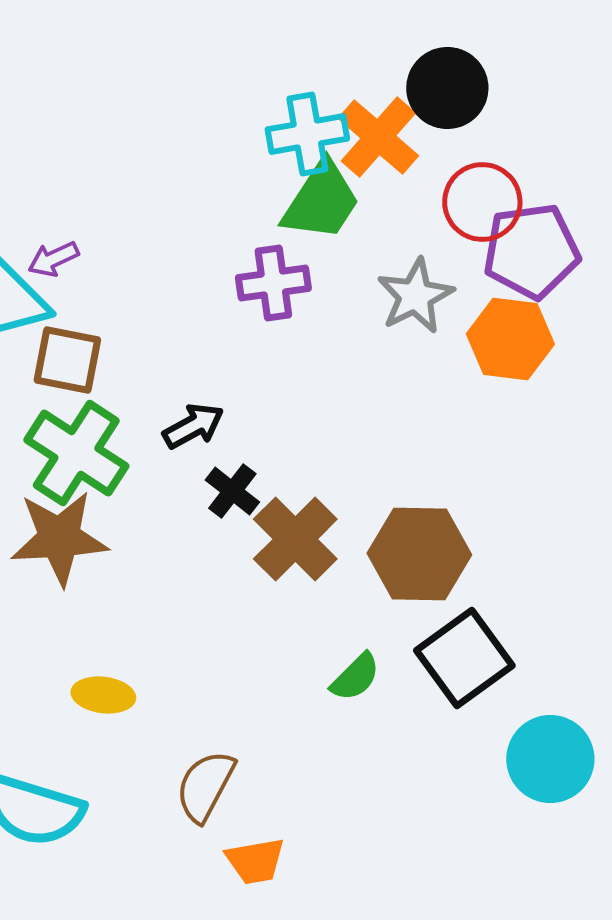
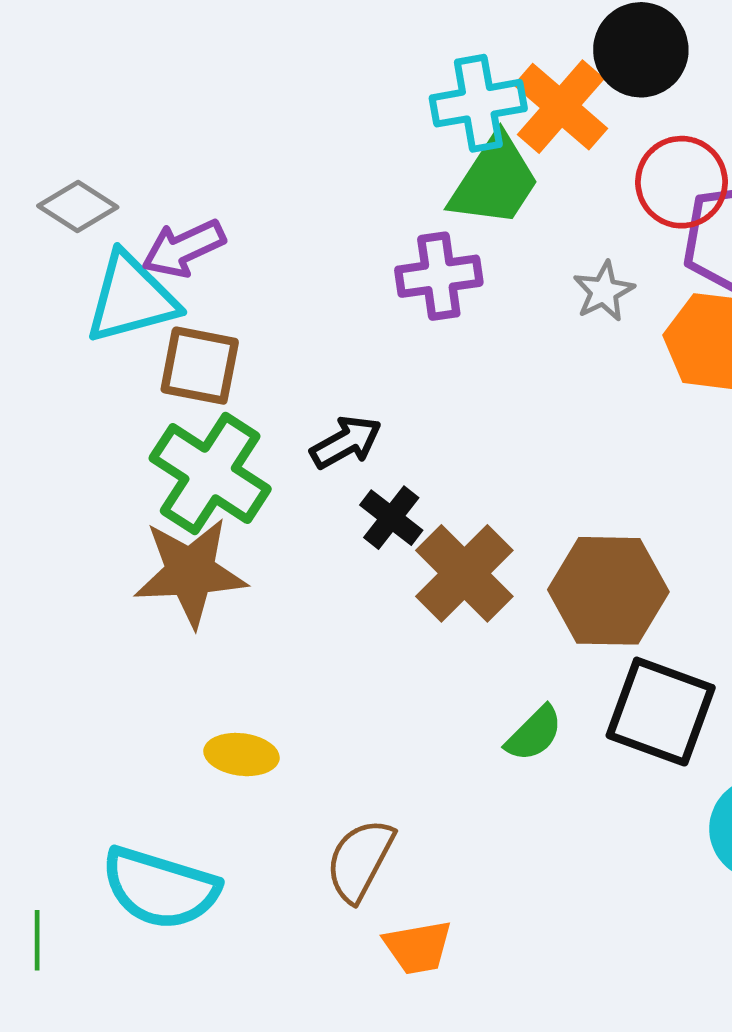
purple arrow: (53, 259) -> (183, 248), size x1.4
gray star: (415, 296) -> (604, 291), size x0.7
black square: (464, 658) -> (661, 712), turned -34

